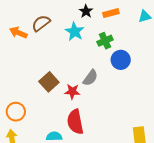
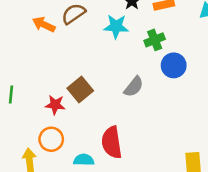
cyan star: (75, 32) -> (116, 26), turned -30
red star: (72, 92) -> (55, 105), moved
orange circle: (16, 112) -> (51, 139), moved

